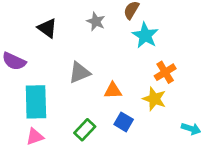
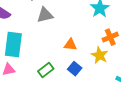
gray triangle: (79, 73) -> (45, 15), moved

